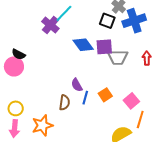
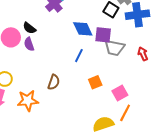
black semicircle: (18, 54) -> (29, 28), moved
red arrow: (147, 58) -> (143, 54), turned -32
purple semicircle: (77, 85) -> (29, 44), moved
blue line: (85, 98) -> (79, 56), moved

